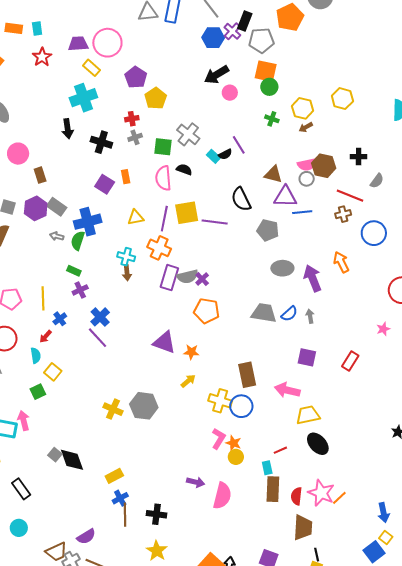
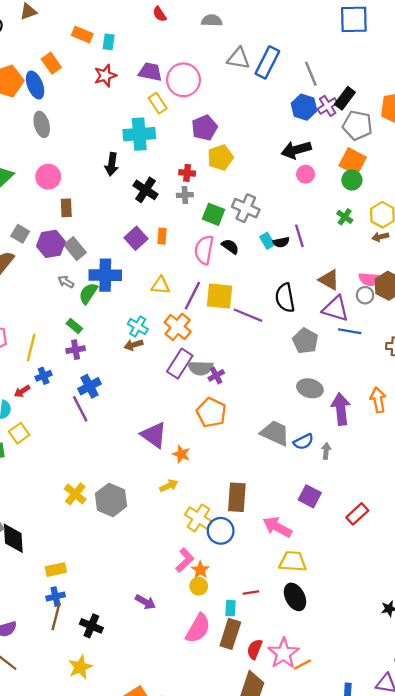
gray cross: (188, 134) -> (246, 208), turned -30
brown arrow: (127, 273) -> (134, 345), turned 63
pink semicircle: (222, 496) -> (198, 628), moved

